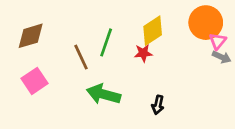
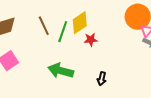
yellow diamond: (153, 31) -> (80, 23), moved
brown line: (81, 57) -> (44, 26), moved

